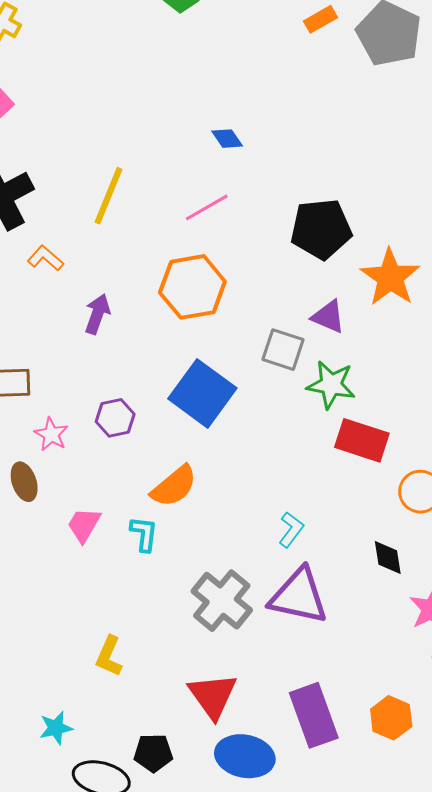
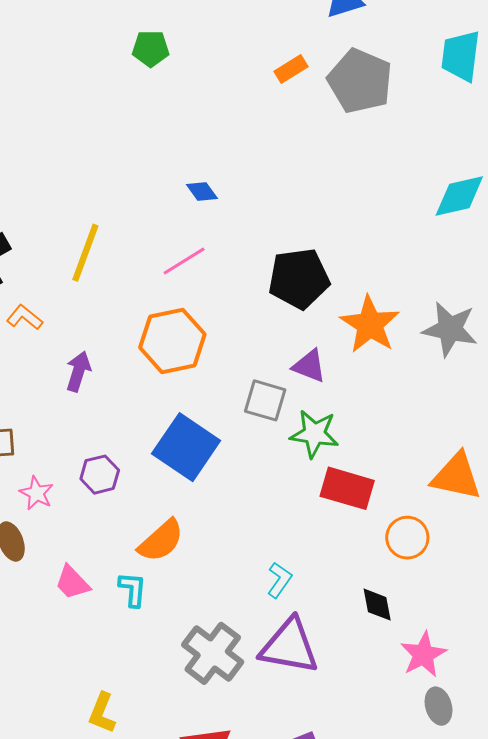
pink trapezoid: (84, 525) -> (72, 583), turned -72

